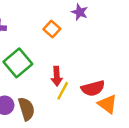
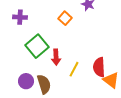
red arrow: (57, 76) -> (56, 57), moved
red semicircle: (93, 88) -> (99, 67), turned 102

